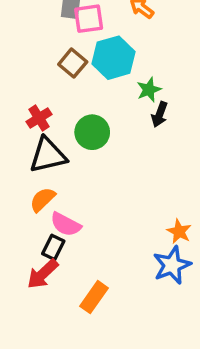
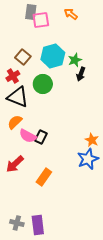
cyan hexagon: (113, 58) -> (53, 56), moved
brown square: (73, 63) -> (23, 57), moved
black triangle: (48, 155) -> (18, 97), turned 35
black rectangle: (53, 247) -> (41, 137), moved

